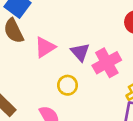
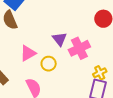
pink triangle: (45, 47) -> (28, 53), moved

